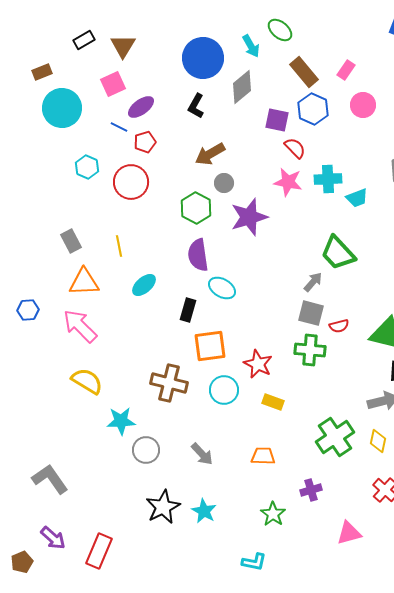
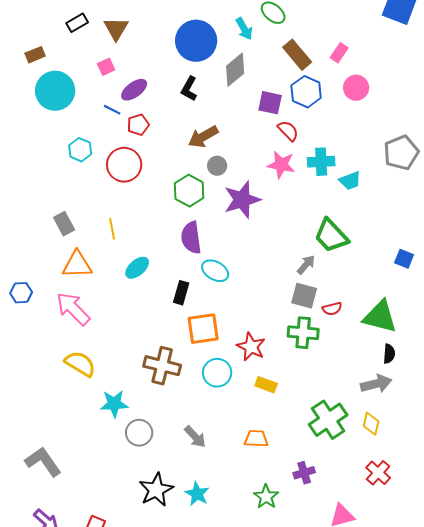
pink square: (113, 84) -> (106, 67), size x0.7

